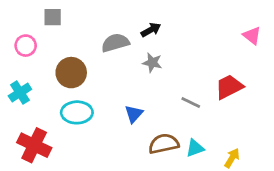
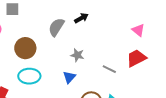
pink triangle: (252, 36) -> (138, 30), moved
gray semicircle: (115, 43) -> (56, 27), turned -42
gray star: (152, 63) -> (77, 55), moved

